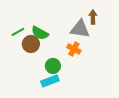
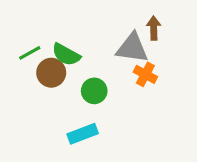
orange cross: (74, 49) -> (145, 74), moved
green circle: (53, 66) -> (94, 91), moved

